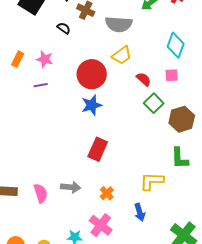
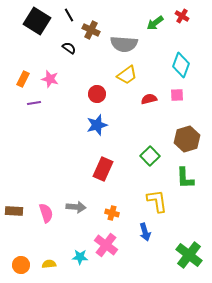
red circle: (92, 74) -> (97, 94), size x0.6
red semicircle: (144, 79) -> (149, 99), turned -56
purple line: (41, 85) -> (34, 103), moved
green square: (154, 103) -> (150, 156), moved
yellow L-shape: (152, 181) -> (157, 201), turned 80
orange cross: (107, 193) -> (112, 213), turned -32

